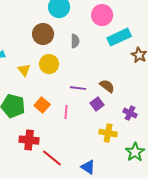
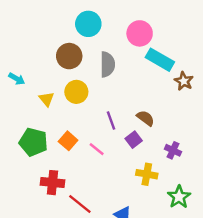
cyan rectangle: (119, 37) -> (160, 60), turned 55
gray semicircle: (75, 41) -> (107, 64), size x1.5
purple line: (78, 88) -> (111, 121), turned 63
pink line: (66, 112) -> (97, 149), turned -56

